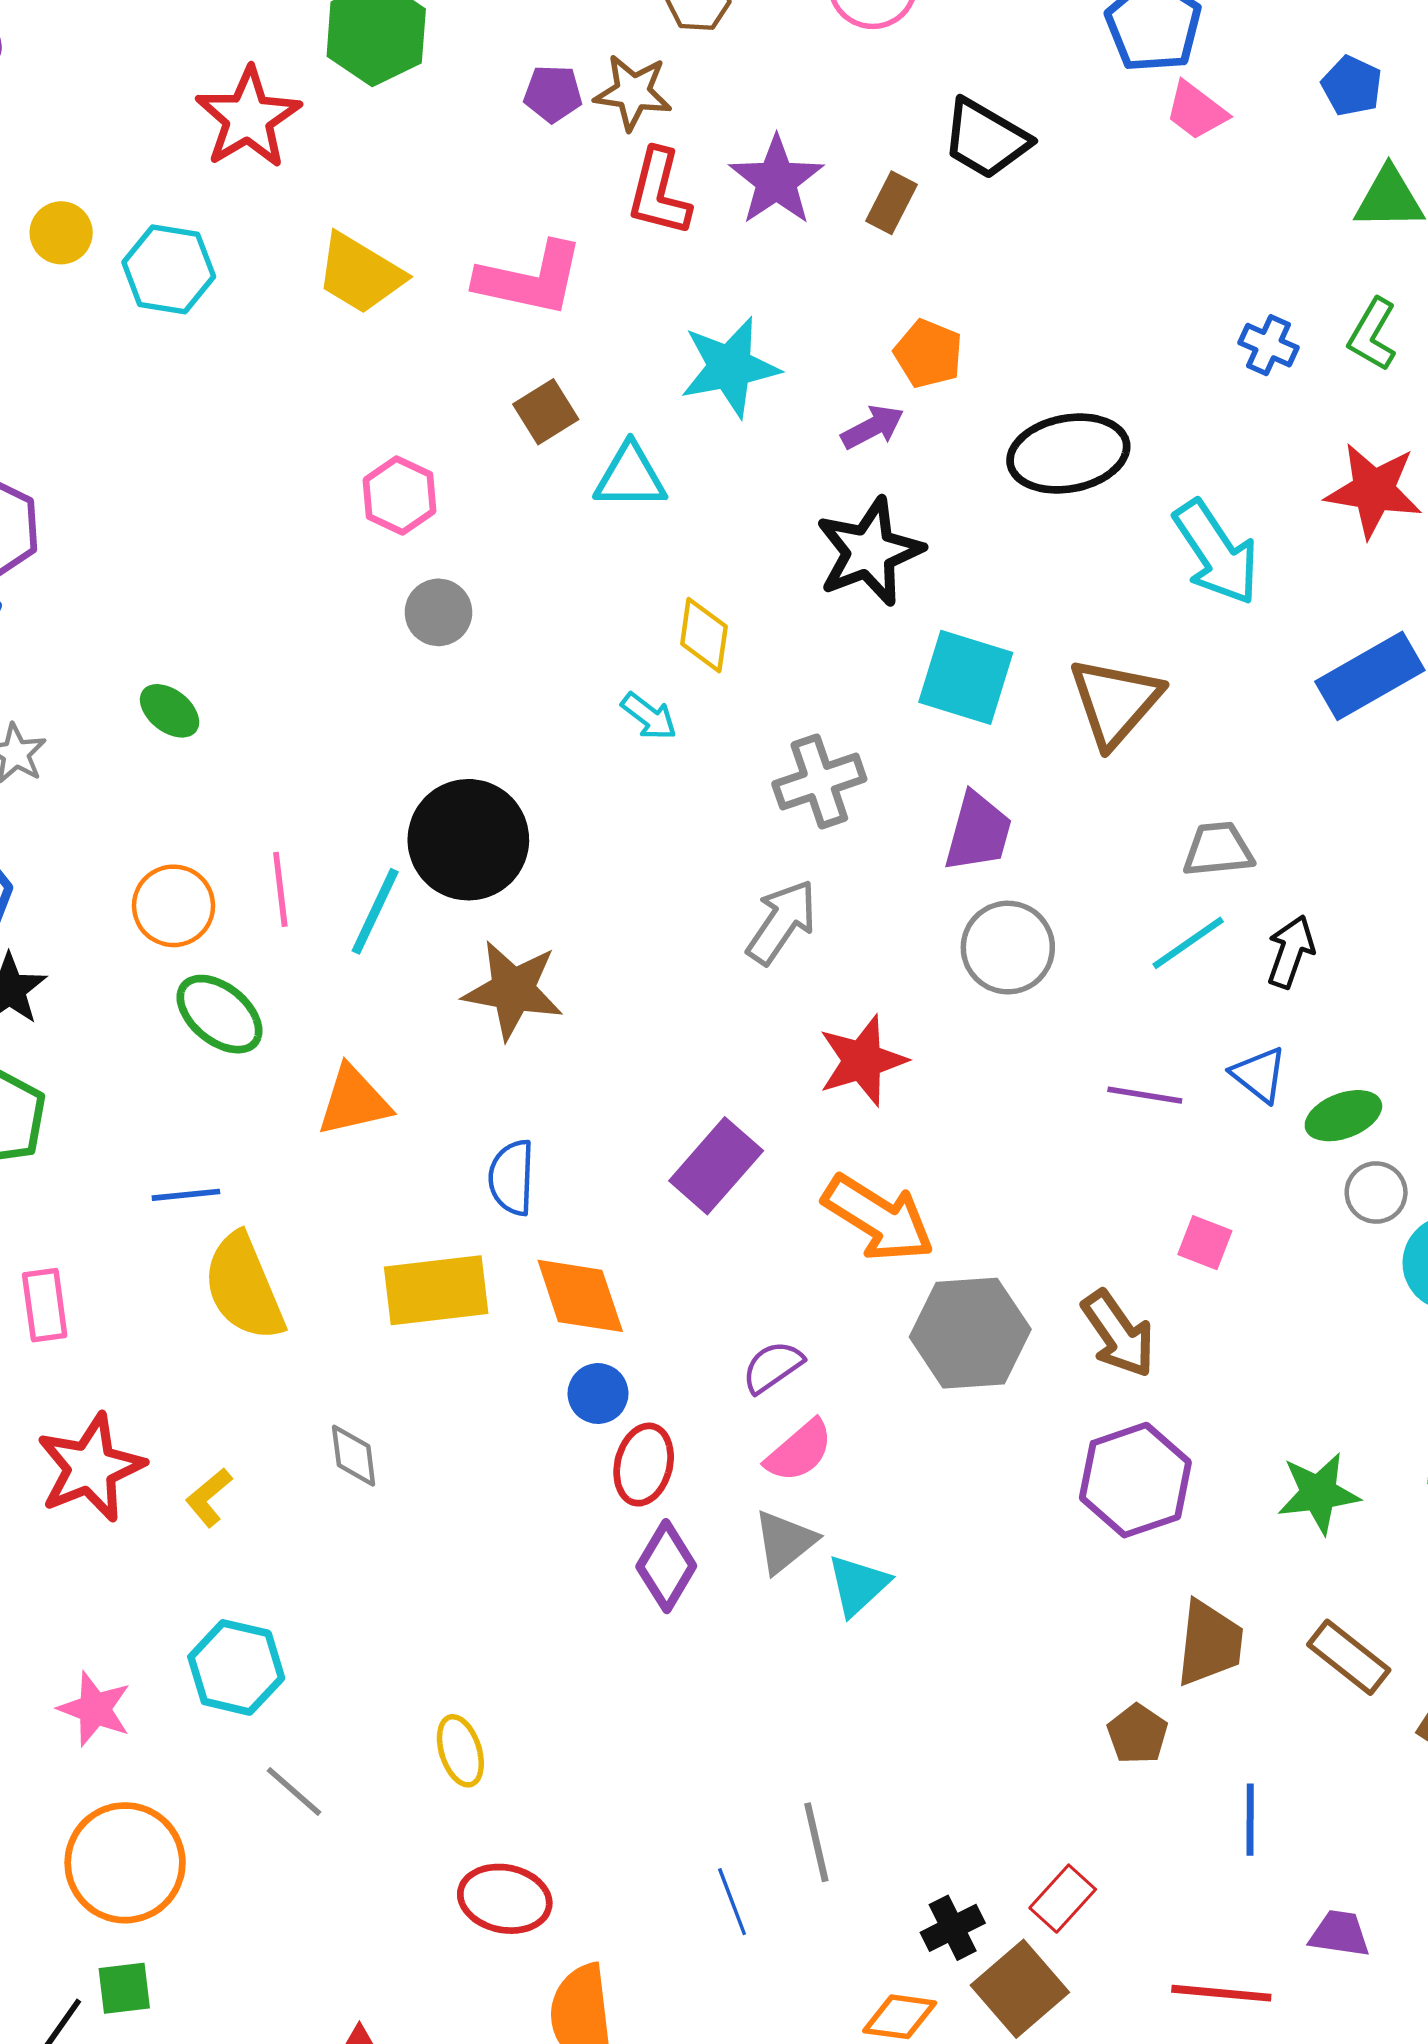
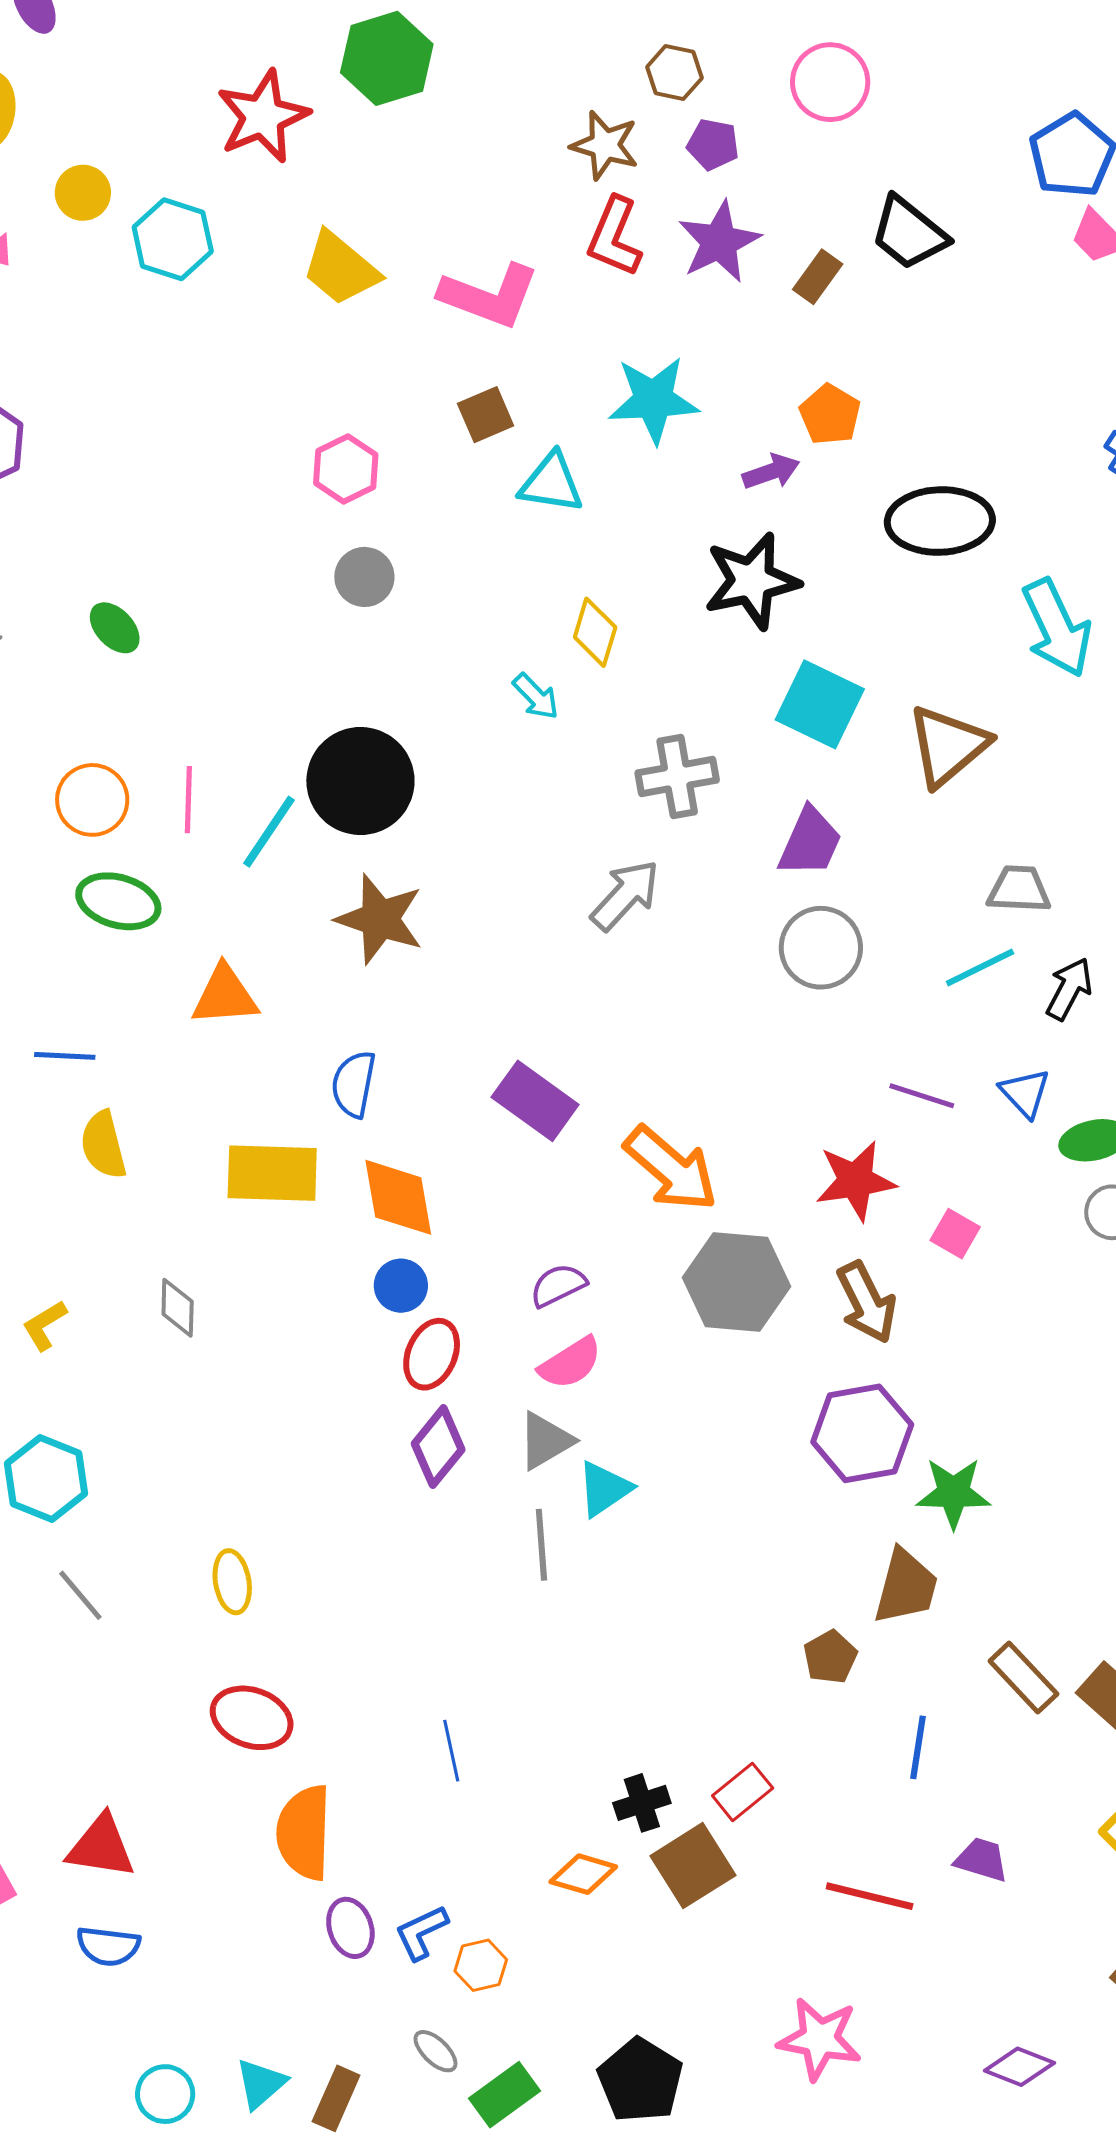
purple pentagon: (553, 94) -> (713, 144), moved
green ellipse: (220, 1014) -> (118, 901), turned -32
red star: (862, 1061) -> (856, 1181), moved
purple rectangle: (716, 1166) -> (535, 1101), turned 76
yellow semicircle: (244, 1287) -> (103, 1145), size x0.7
green star: (1319, 1493) -> (953, 1493), moved
brown rectangle: (1349, 1657) -> (1023, 1677), moved
gray line: (816, 1842) -> (541, 1545), moved

